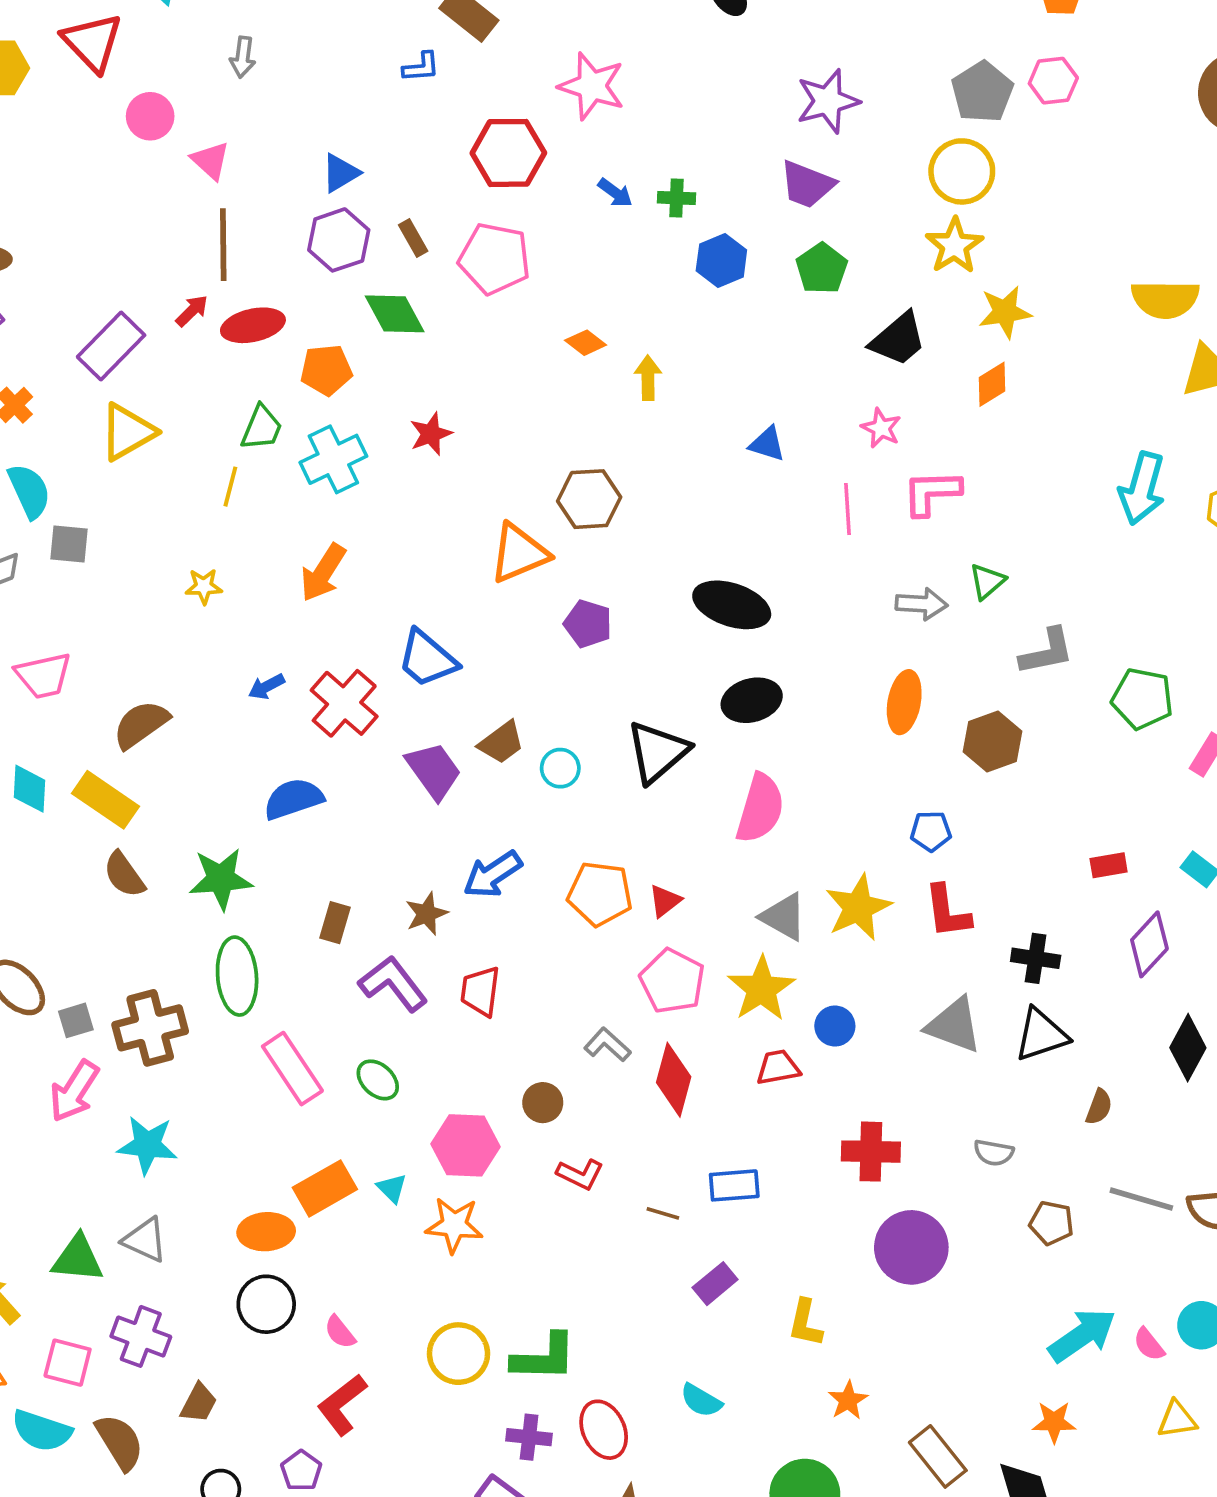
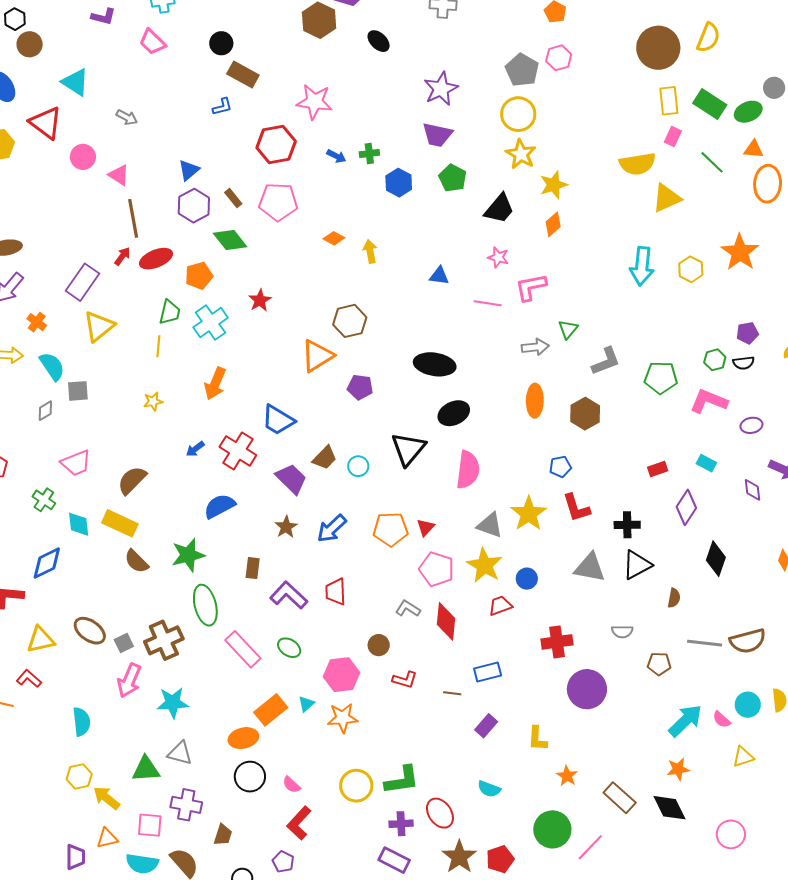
gray arrow: (243, 57) -> (127, 117), turned -60
pink line: (848, 509) -> (488, 303), turned -68
brown star: (426, 914) -> (286, 527), moved
cyan triangle: (392, 1188) -> (306, 704), turned 42

